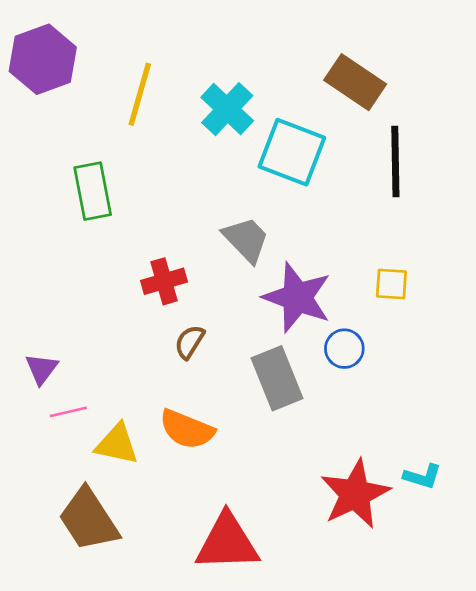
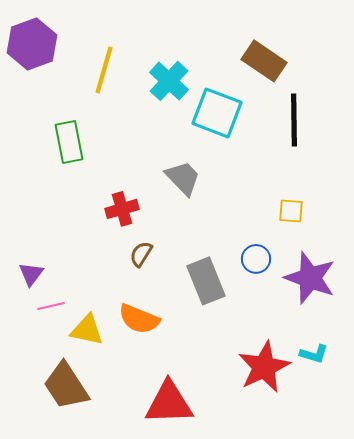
purple star: (297, 297) -> (310, 278), moved

